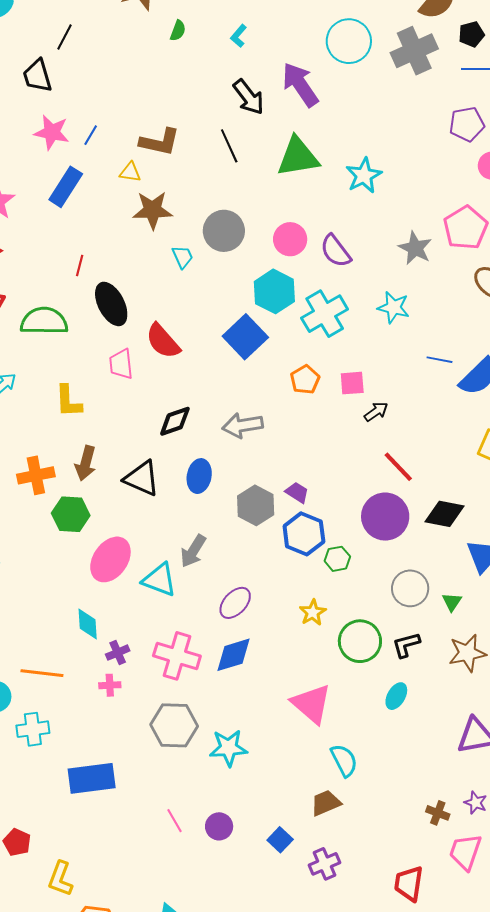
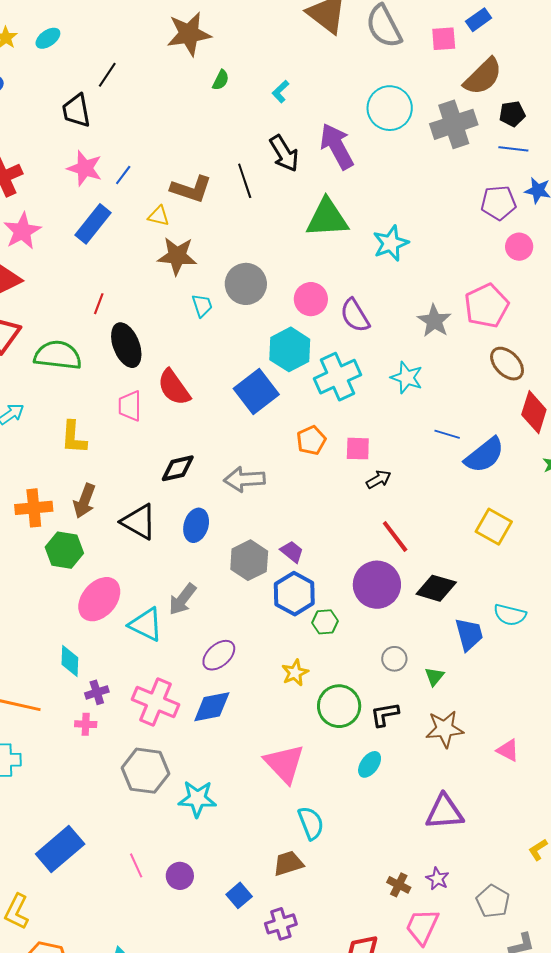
black line: (229, 146) -> (245, 181), moved
gray circle: (410, 588) -> (394, 659), size x0.7
blue rectangle: (92, 778) -> (60, 849), moved, turned -39

